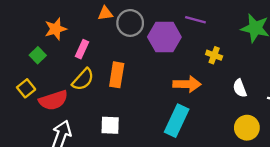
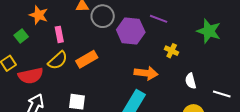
orange star: (56, 29) -> (39, 15), turned 30
pink rectangle: (82, 49) -> (59, 34), turned -42
orange rectangle: (117, 75) -> (87, 59), turned 45

